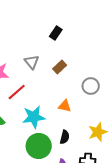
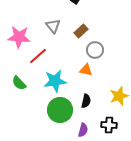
gray circle: (91, 86) -> (95, 50), moved

